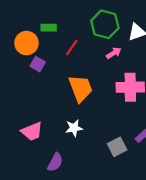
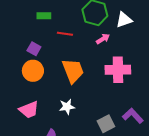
orange circle: (26, 43) -> (33, 71), moved
red line: (72, 47) -> (65, 34), turned 63

